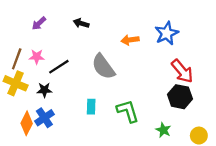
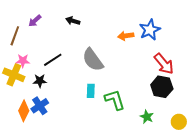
orange arrow: (130, 40) -> (126, 36), moved
pink star: (37, 57) -> (23, 61), moved
brown line: (17, 59) -> (15, 36), moved
cyan rectangle: (91, 107) -> (91, 91), moved

